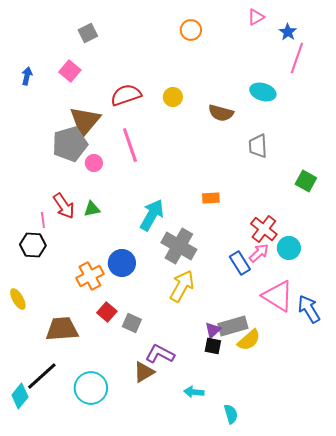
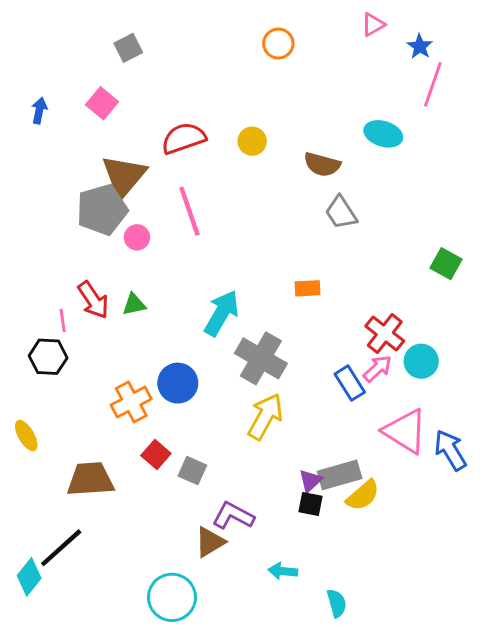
gray trapezoid: (258, 146) -> (341, 213), moved, turned -30
cyan circle: (91, 388) -> (172, 597), moved

